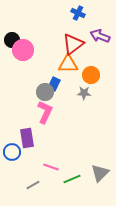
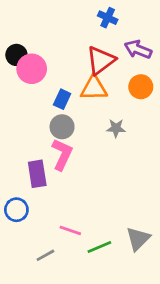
orange circle: (91, 75) -> (141, 87), moved
blue rectangle: (54, 84) -> (62, 99), moved
purple rectangle: (27, 138) -> (37, 174), moved

